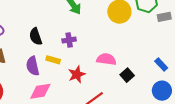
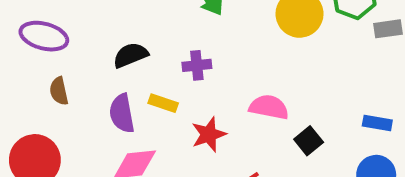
black semicircle: (36, 36) -> (131, 55), turned 84
blue rectangle: (161, 65) -> (377, 123), turned -40

